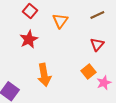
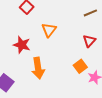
orange triangle: (60, 21) -> (49, 30), moved
red star: (29, 39) -> (22, 45), moved, turned -30

